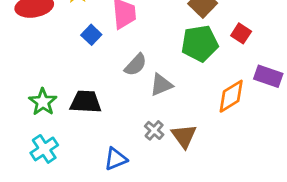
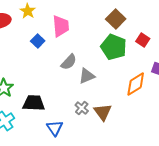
green pentagon: (200, 43) -> (114, 47), turned 30
black trapezoid: (86, 102) -> (34, 103), moved
blue triangle: (116, 159) -> (55, 128), turned -42

